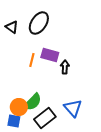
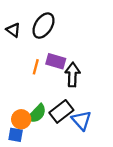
black arrow: (65, 67) -> (73, 75), size x1.5
black rectangle: (45, 118) -> (61, 111), moved

